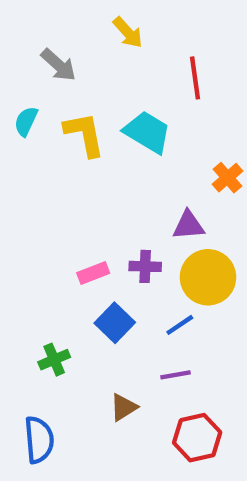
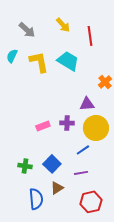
yellow arrow: (128, 32) -> (63, 25), moved
blue square: (115, 323) -> (52, 164), moved
green cross: (54, 360) -> (25, 166), turned 32
blue semicircle: (39, 440) -> (36, 199), moved

